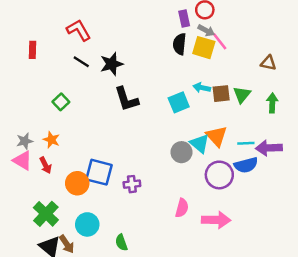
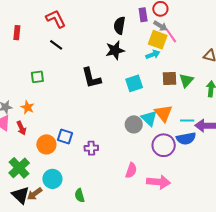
black semicircle: (180, 44) -> (119, 25), moved
black star: (112, 64) -> (115, 50), moved
cyan arrow: (202, 88) -> (153, 54), moved, turned 144
green square: (61, 102) -> (37, 77), turned 32
blue square: (99, 172) -> (65, 137), size x0.7
brown arrow: (67, 244) -> (35, 194), turned 84

